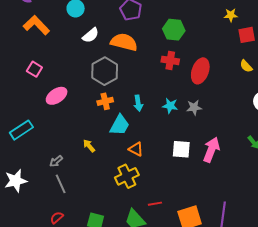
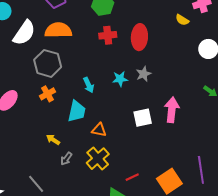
white semicircle: (91, 35) -> (24, 33), size x1.5
orange cross: (105, 101) -> (47, 94), moved
gray arrow: (56, 161) -> (66, 159), moved

